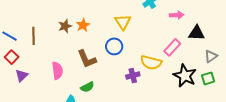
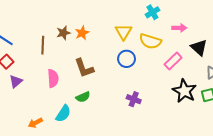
black triangle: (197, 33) -> (199, 48), turned 36
brown line: (33, 36) -> (43, 45), moved
blue circle: (114, 46) -> (127, 59), moved
yellow semicircle: (151, 62) -> (150, 41), moved
purple cross: (133, 76) -> (134, 99), moved, turned 32

